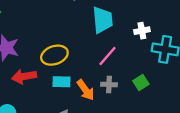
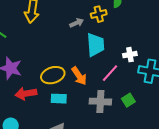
pink line: (107, 56) -> (110, 73), moved
gray cross: (109, 85) -> (100, 102), size x1.5
orange arrow: (86, 90) -> (79, 76), moved

